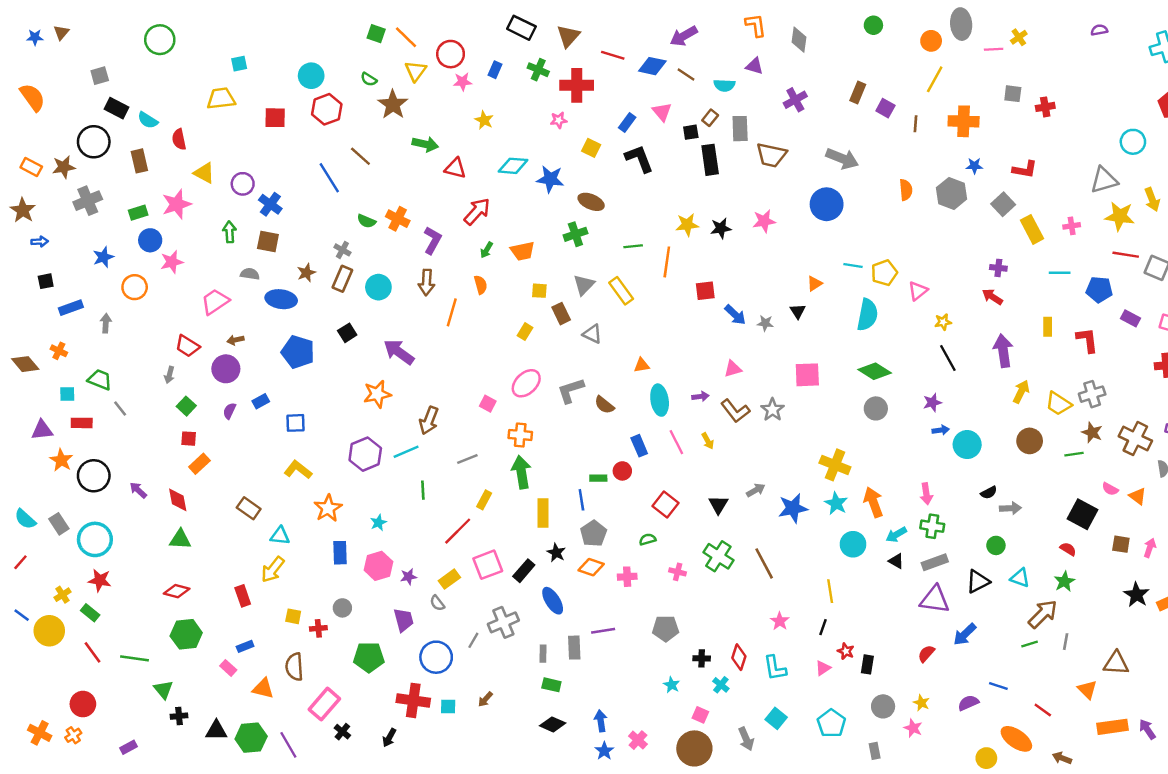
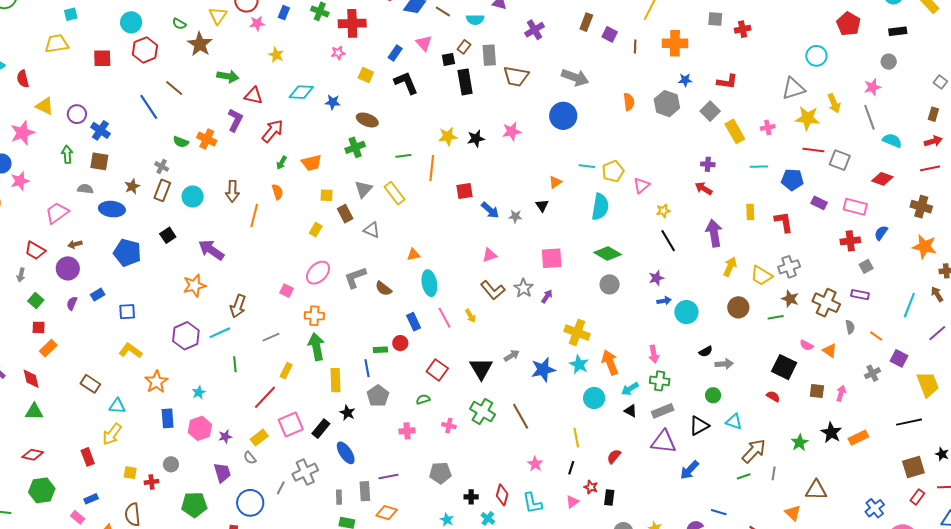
blue star: (550, 179) -> (333, 102), size x0.7
purple L-shape: (433, 240) -> (235, 120), moved
purple arrow: (700, 396) -> (547, 296), moved, turned -48
black triangle: (718, 505) -> (481, 369), size x1.4
orange diamond: (591, 567) -> (387, 513), moved
green star: (1064, 581) -> (800, 443), moved
red semicircle: (926, 654) -> (614, 456), moved

